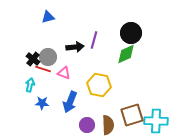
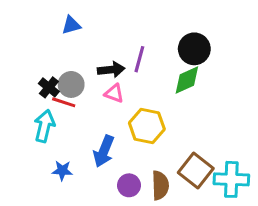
pink triangle: (64, 73) -> (114, 93), moved
cyan arrow: (30, 85) -> (44, 126), size x1.5
blue star: (42, 103) -> (62, 170), moved
brown square: (132, 115) -> (196, 170), turned -35

